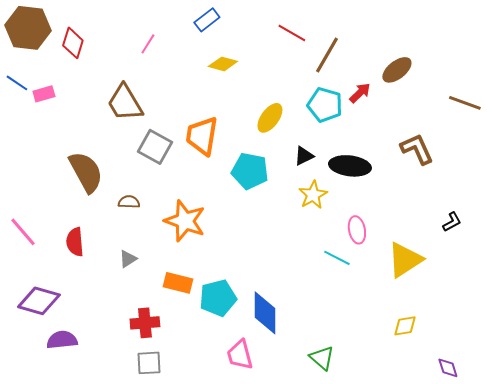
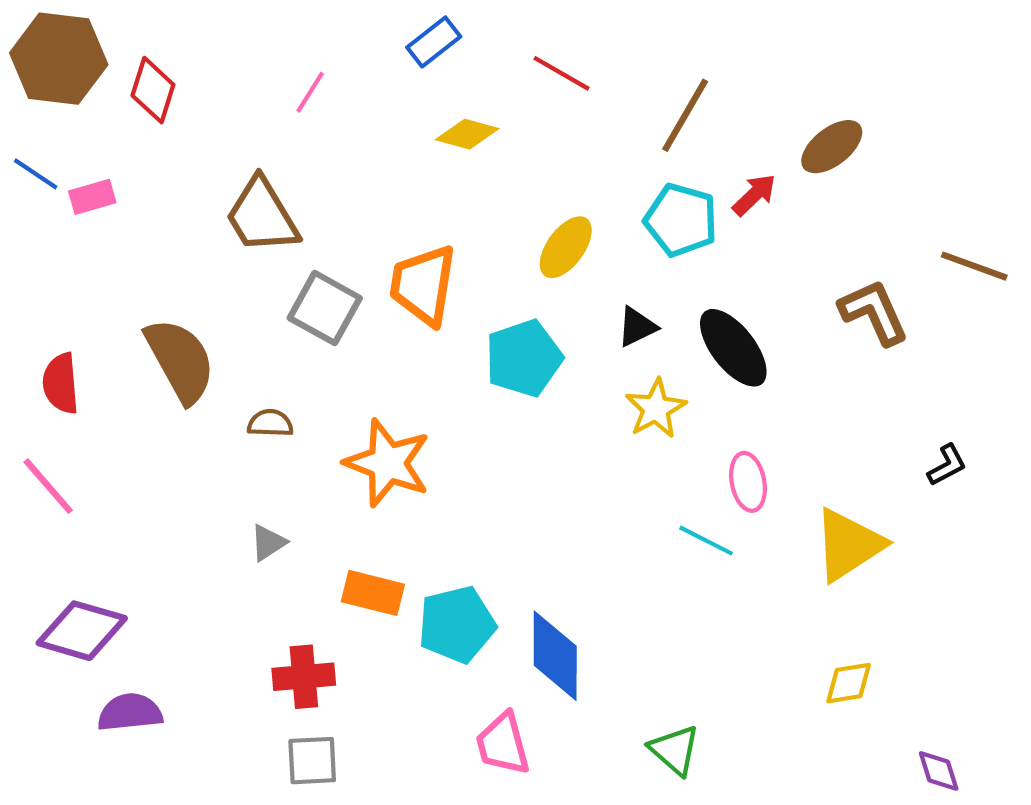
red line: (292, 33) -> (562, 73), moved
brown line: (465, 103) -> (974, 266), moved
black ellipse: (350, 166) -> (733, 348), turned 45
cyan pentagon: (250, 171) -> (524, 358), turned -30
red semicircle: (75, 242) -> (61, 383), moved

